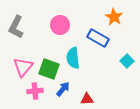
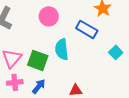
blue arrow: (63, 89) -> (39, 86), moved
pink cross: (35, 91) -> (15, 82), moved

